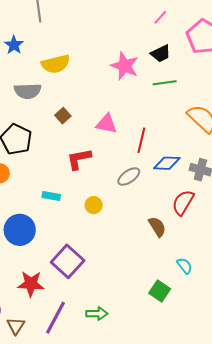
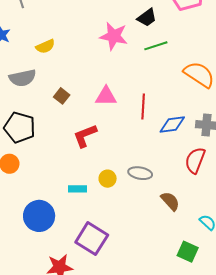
yellow semicircle: (56, 64) -> (45, 46), size x0.7
gray ellipse: (129, 176) -> (140, 173), moved, turned 55
cyan rectangle: (51, 196) -> (77, 189), moved
brown semicircle: (157, 227) -> (170, 201), moved

